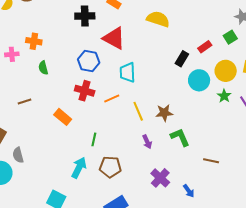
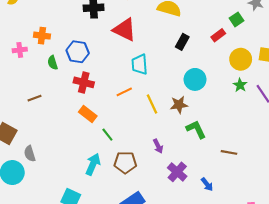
green square: (230, 37) -> (236, 19), moved
black rectangle: (182, 59) -> (182, 42), moved
blue hexagon: (89, 61) -> (78, 52), moved
cyan circle: (199, 80) -> (195, 79), moved
red cross: (85, 91) -> (84, 82), moved
orange rectangle: (63, 117) -> (88, 114), moved
green line: (94, 139) -> (107, 135), turned -48
purple arrow: (147, 142) -> (158, 146), moved

